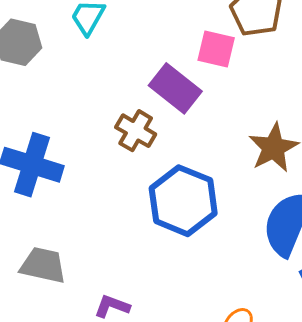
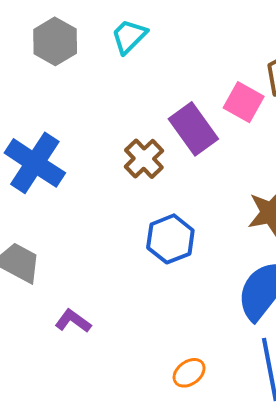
blue hexagon: (183, 201) -> (170, 239), size x0.7

